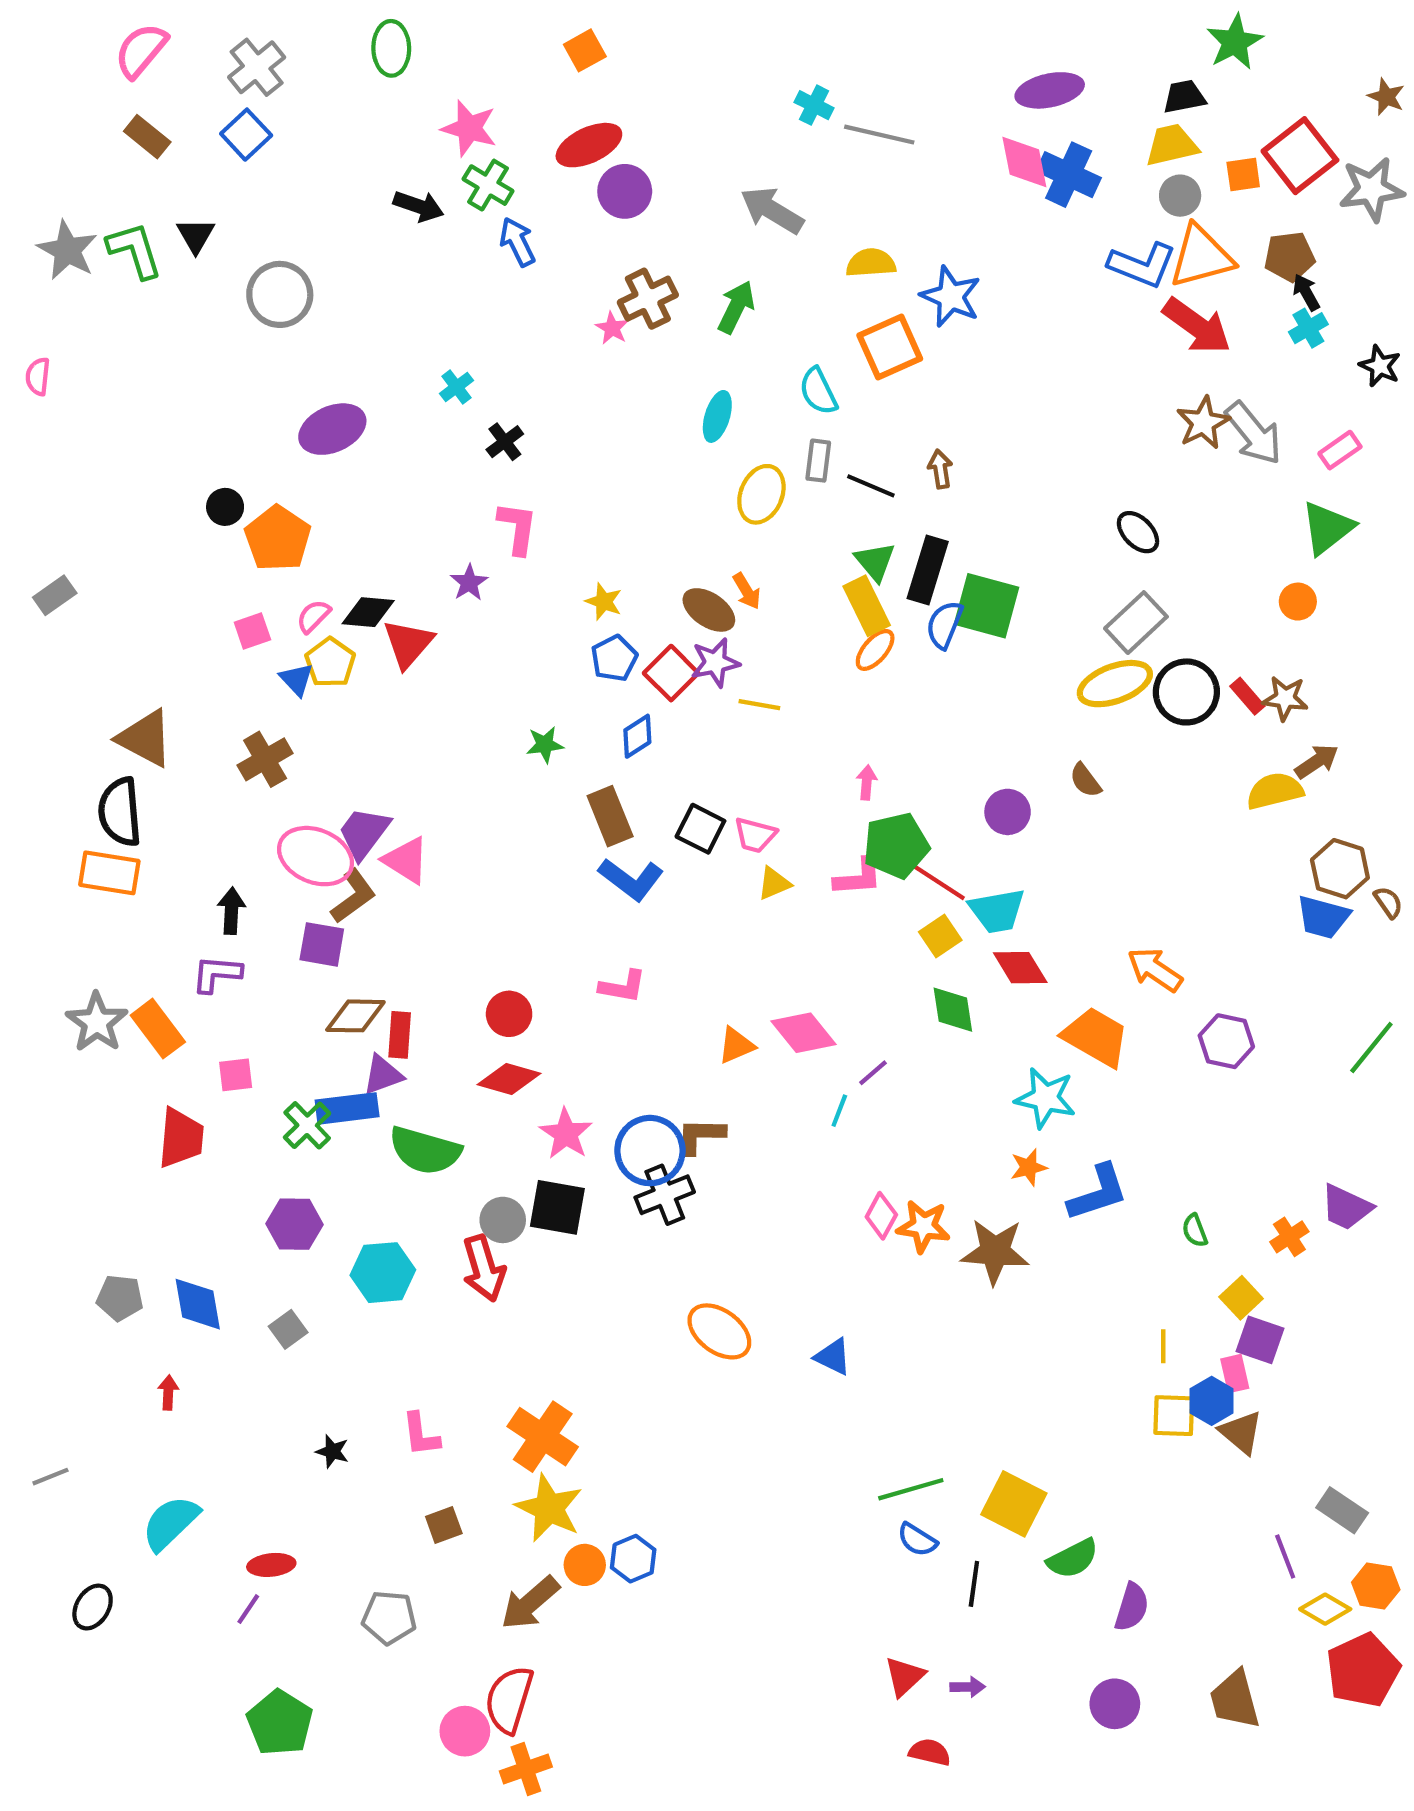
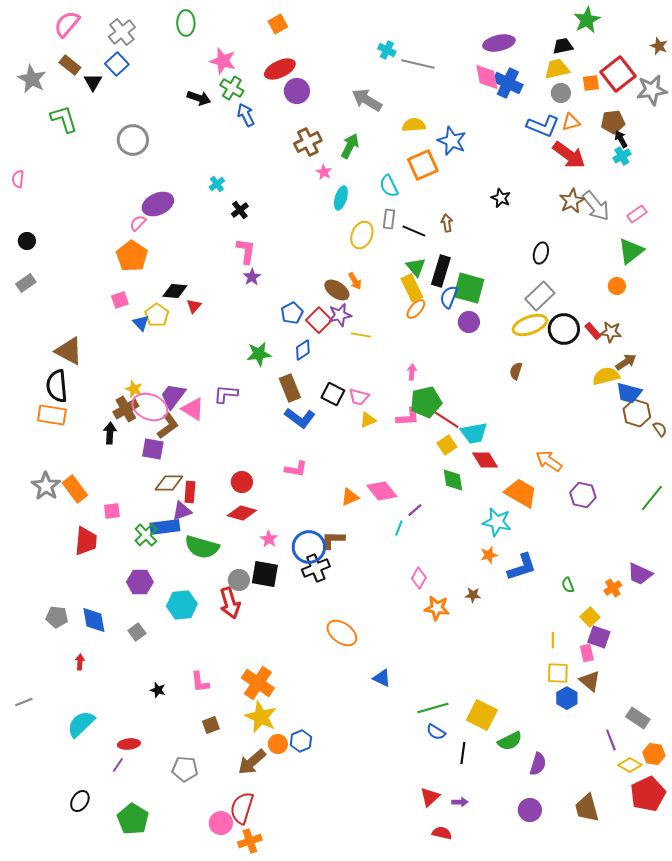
black triangle: (196, 236) -> (93, 82), moved
gray star: (67, 250) -> (32, 79), moved
orange triangle: (1201, 257) -> (571, 122), size x0.6
pink star: (612, 328) -> (324, 172), moved
black star: (1380, 366) -> (501, 198), moved
black circle: (225, 507) -> (27, 241), moved
black ellipse: (1138, 532) -> (541, 253), turned 60
purple star: (469, 583) -> (252, 277), moved
yellow star: (604, 602) -> (134, 389), moved
pink semicircle: (313, 616) -> (138, 223), moved
red triangle: (408, 644) -> (194, 306), size x0.6
green star: (545, 745) -> (259, 354), size x1.4
brown cross: (265, 759) -> (126, 409), moved
brown semicircle: (1085, 780) -> (516, 371), turned 54
purple circle: (1008, 812) -> (469, 322), moved
blue trapezoid: (1323, 917) -> (629, 393), moved
purple L-shape: (217, 974) -> (226, 394), moved
pink star: (566, 1134) -> (269, 539), size x0.7
orange star: (923, 1226) -> (437, 608), moved
brown star: (995, 1252) -> (473, 595), size x0.5
blue triangle: (833, 1357) -> (382, 678), moved
blue hexagon: (1212, 1401) -> (567, 698), moved
black ellipse: (93, 1607) -> (80, 801), moved

